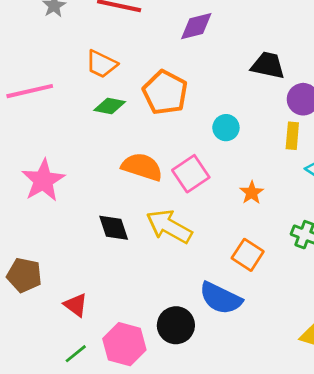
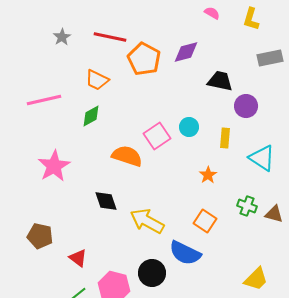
purple diamond: (196, 26) -> (186, 52), moved
orange pentagon: (165, 92) -> (144, 59), moved
green diamond: (110, 106) -> (91, 116), moved, turned -40
yellow rectangle: (292, 136) -> (225, 138), moved
pink square: (191, 174) -> (157, 136), moved
yellow arrow: (169, 226) -> (147, 221), moved

